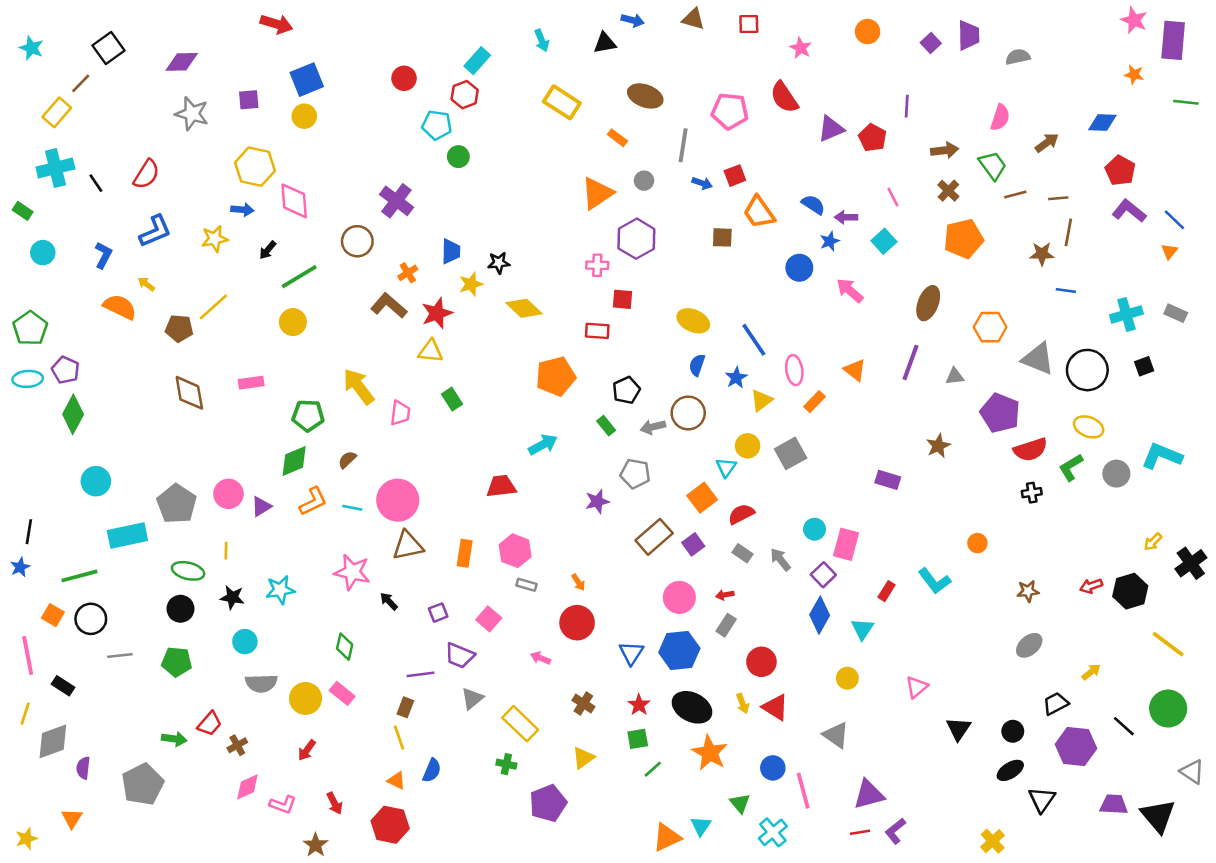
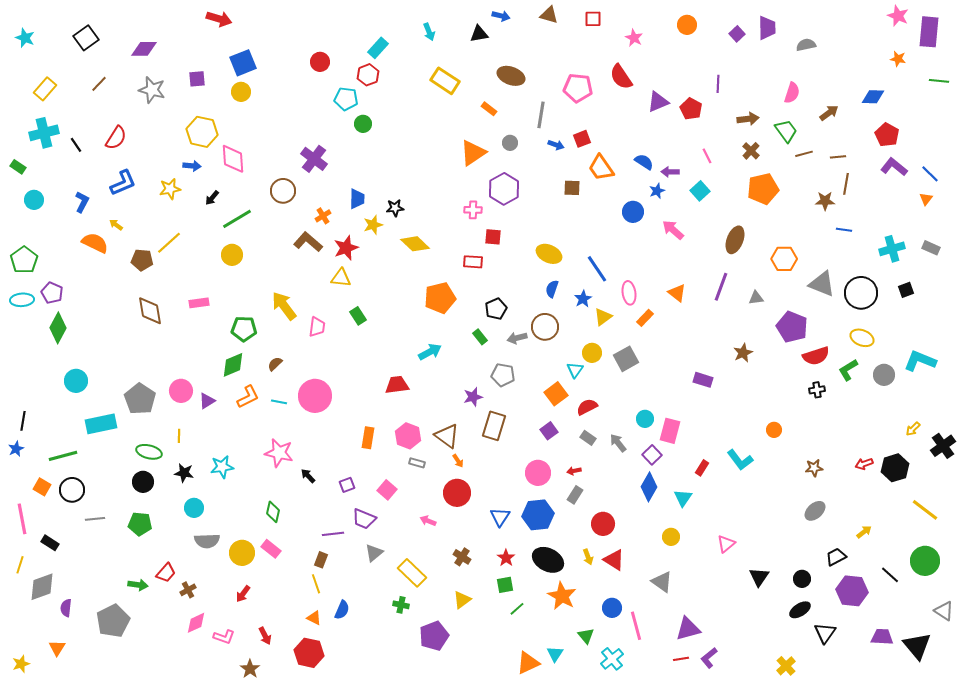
brown line: (81, 83) -> (99, 84), moved
brown rectangle: (654, 537) -> (494, 426), moved, turned -32
brown triangle: (408, 546) -> (447, 436), moved, turned 48

